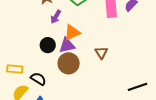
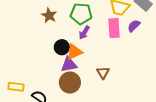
purple arrow: (56, 17) -> (84, 33), moved
black circle: (48, 45) -> (62, 47), moved

